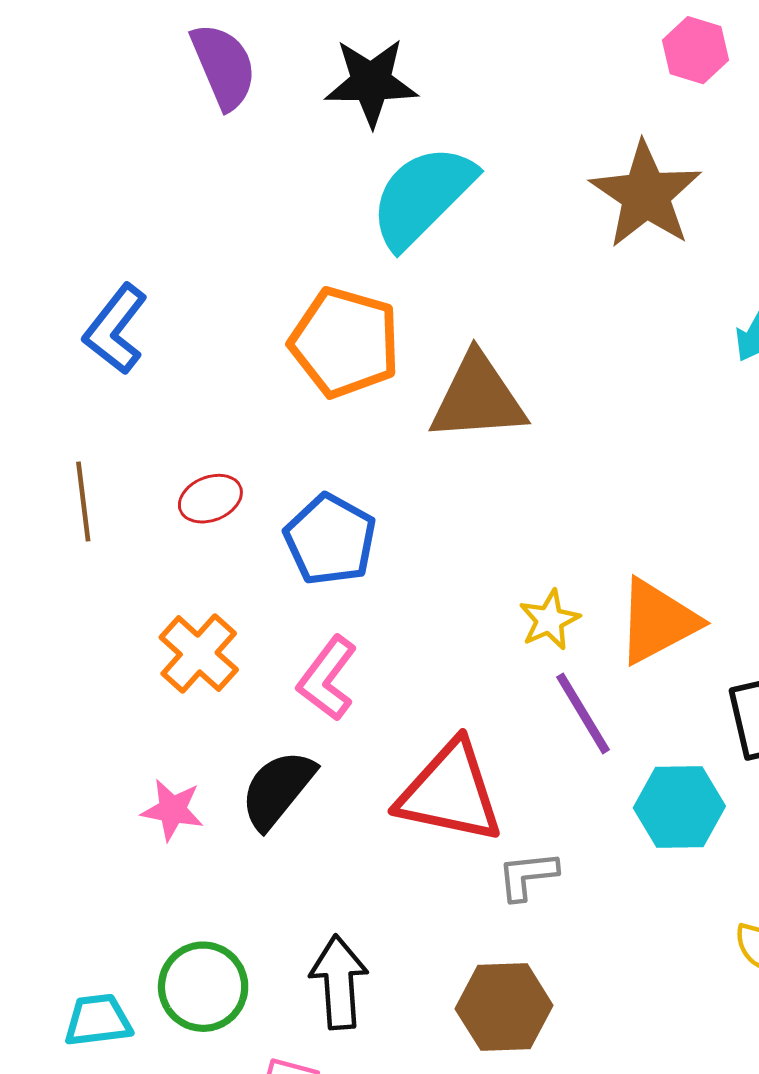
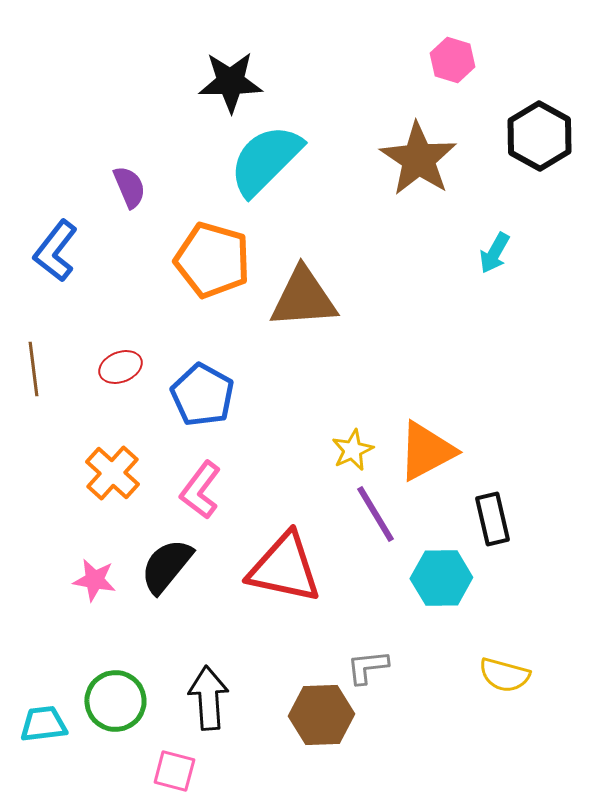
purple semicircle: (224, 66) -> (129, 187), moved, size x0.7
gray L-shape: (527, 876) -> (367, 667), moved

